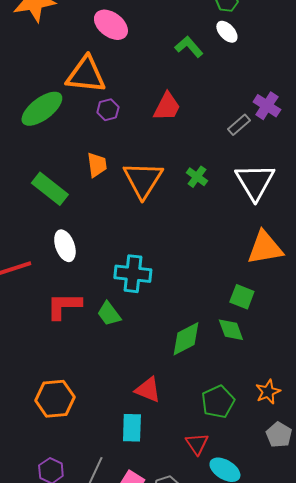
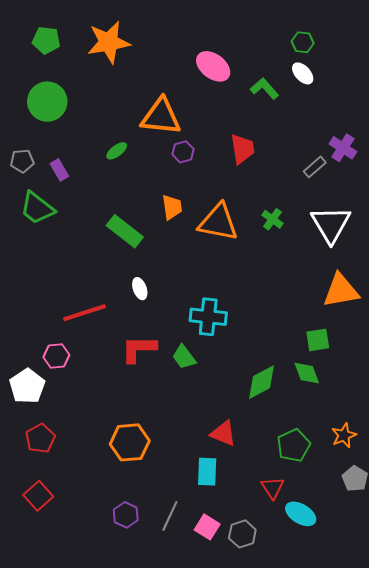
pink ellipse: (111, 25) -> (213, 66), moved
red trapezoid: (167, 107) -> (242, 149), turned -36
green ellipse: (42, 109) -> (117, 151), size x0.5
orange triangle: (143, 180) -> (218, 222), turned -51
white ellipse: (65, 246) -> (140, 289), size x0.7
green square: (242, 297) -> (318, 340), turned -30

